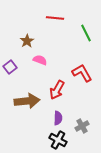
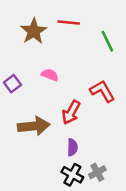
brown star: (27, 41) -> (34, 31), moved, size x1.5
gray cross: (82, 126) -> (97, 172), moved

